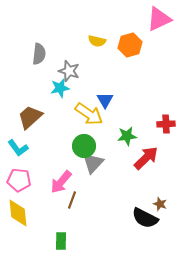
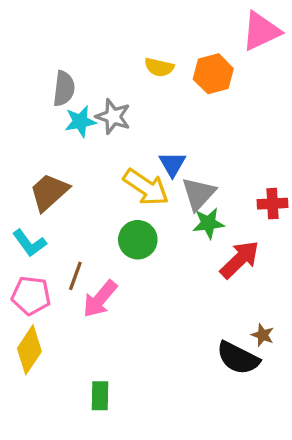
cyan star: (60, 88) -> (80, 121), moved
gray triangle: (93, 163) -> (199, 194), moved
brown line: (72, 200) -> (75, 276), moved
yellow diamond: (18, 213) -> (29, 350), turned 40

